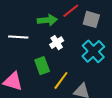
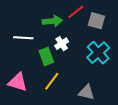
green rectangle: (42, 66) -> (46, 57), moved
yellow line: (61, 80) -> (52, 81), moved

